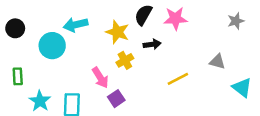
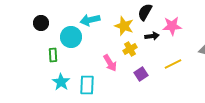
pink star: (175, 18) -> (172, 26), moved
green rectangle: (18, 76) -> (53, 55), moved
purple square: (116, 99) -> (141, 74), moved

